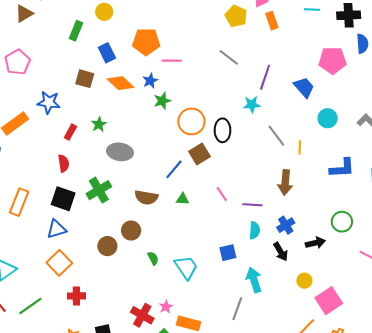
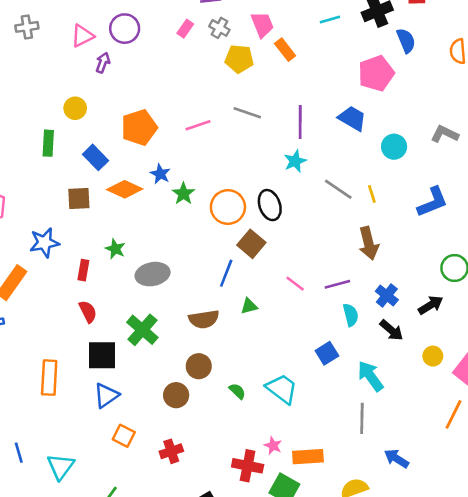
pink line: (172, 61) -> (198, 125), moved
orange square: (59, 263) -> (124, 436), size x0.7
red cross: (76, 296) -> (171, 451), moved

